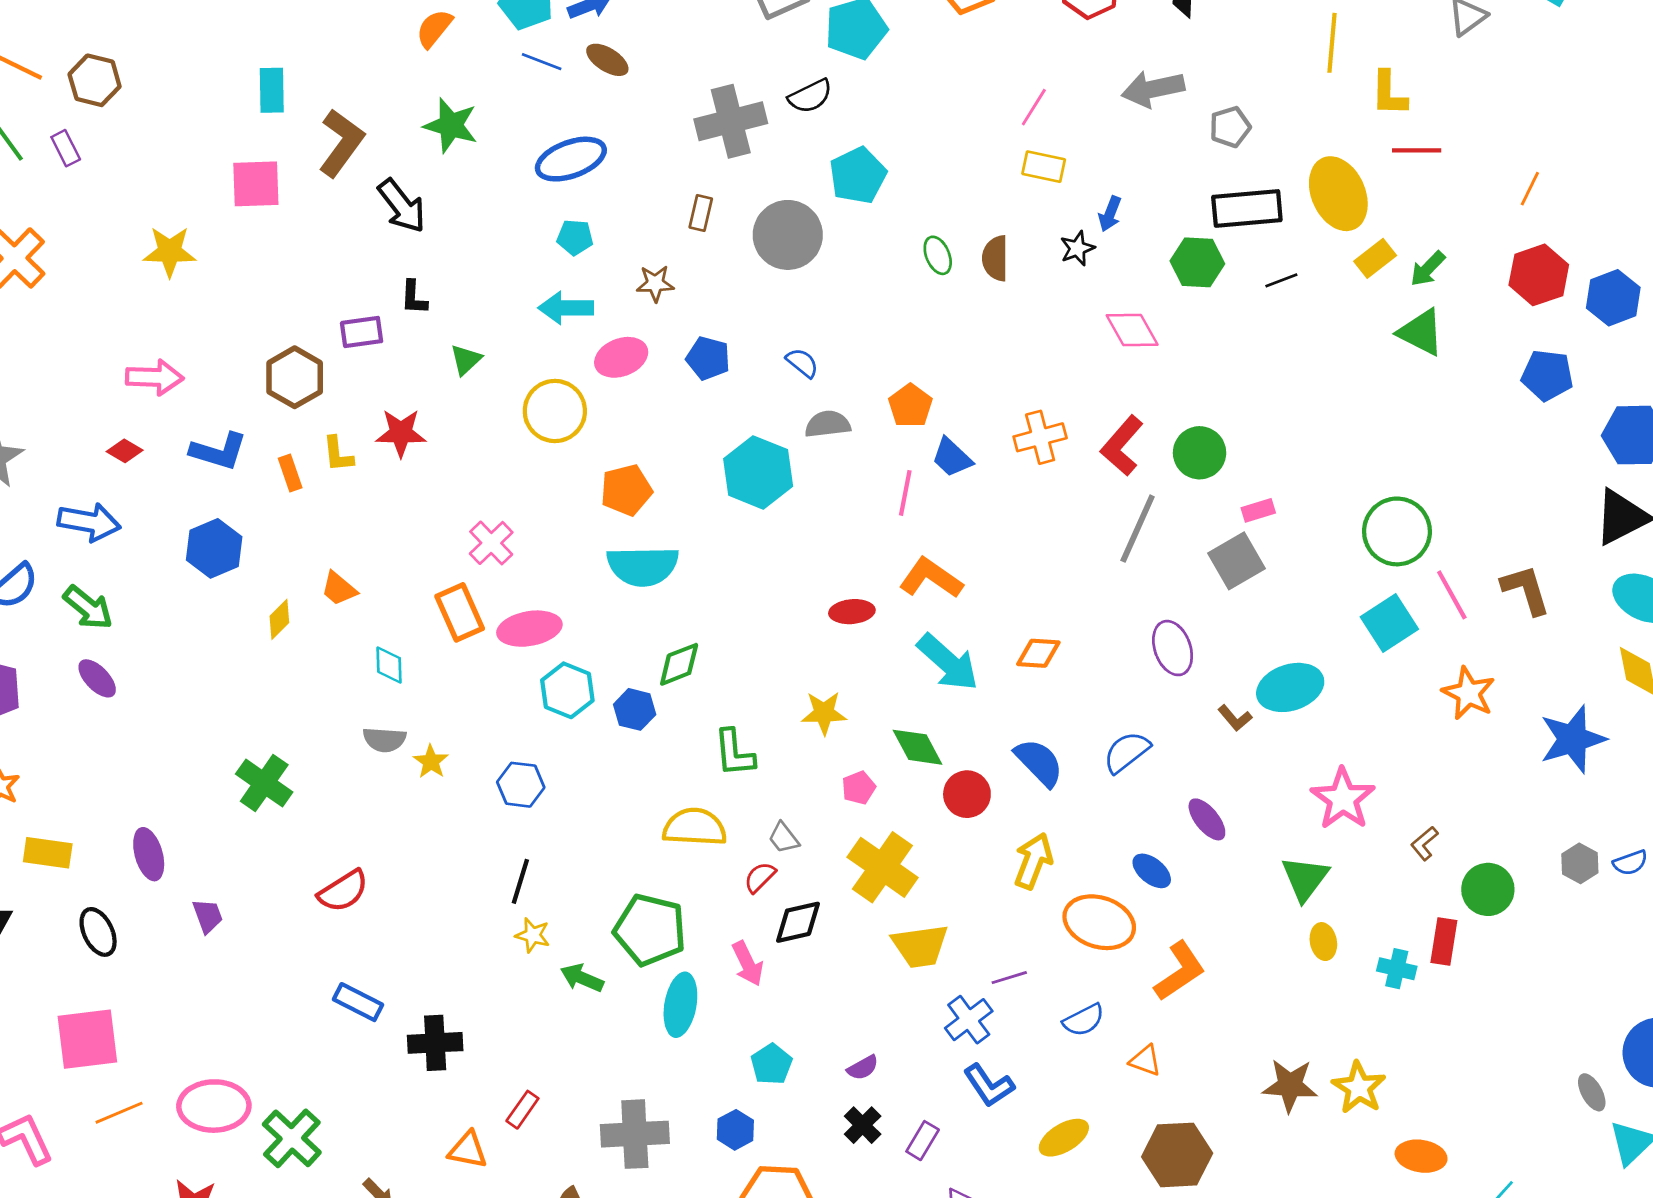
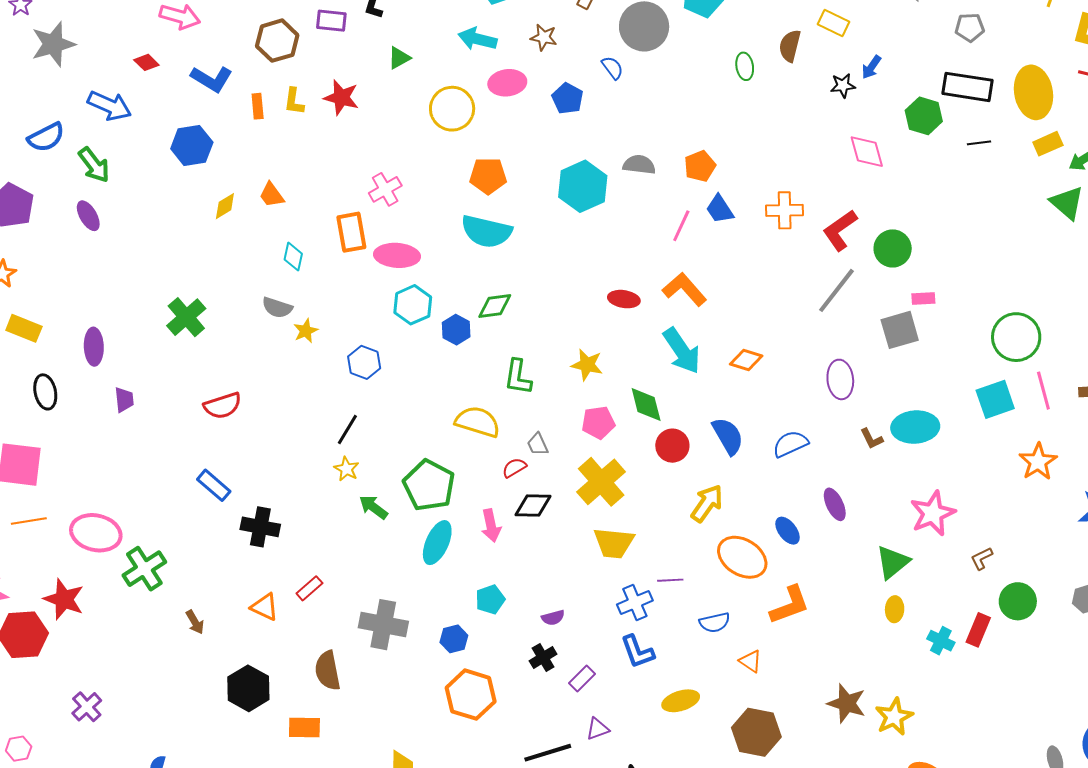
brown semicircle: (995, 258) -> (790, 46), moved
blue semicircle: (802, 363) -> (612, 68), moved
pink pentagon: (859, 788) -> (598, 422), size x1.4

